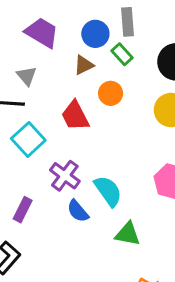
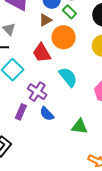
orange circle: (111, 93) -> (64, 37), size x1.5
cyan semicircle: (108, 191) -> (68, 77), moved
purple rectangle: (23, 210) -> (21, 112), moved

